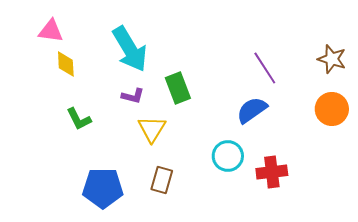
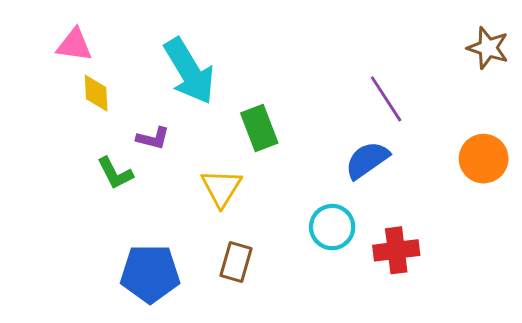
brown star: (332, 59) -> (488, 48), moved
purple L-shape: (133, 96) -> (153, 138), moved

